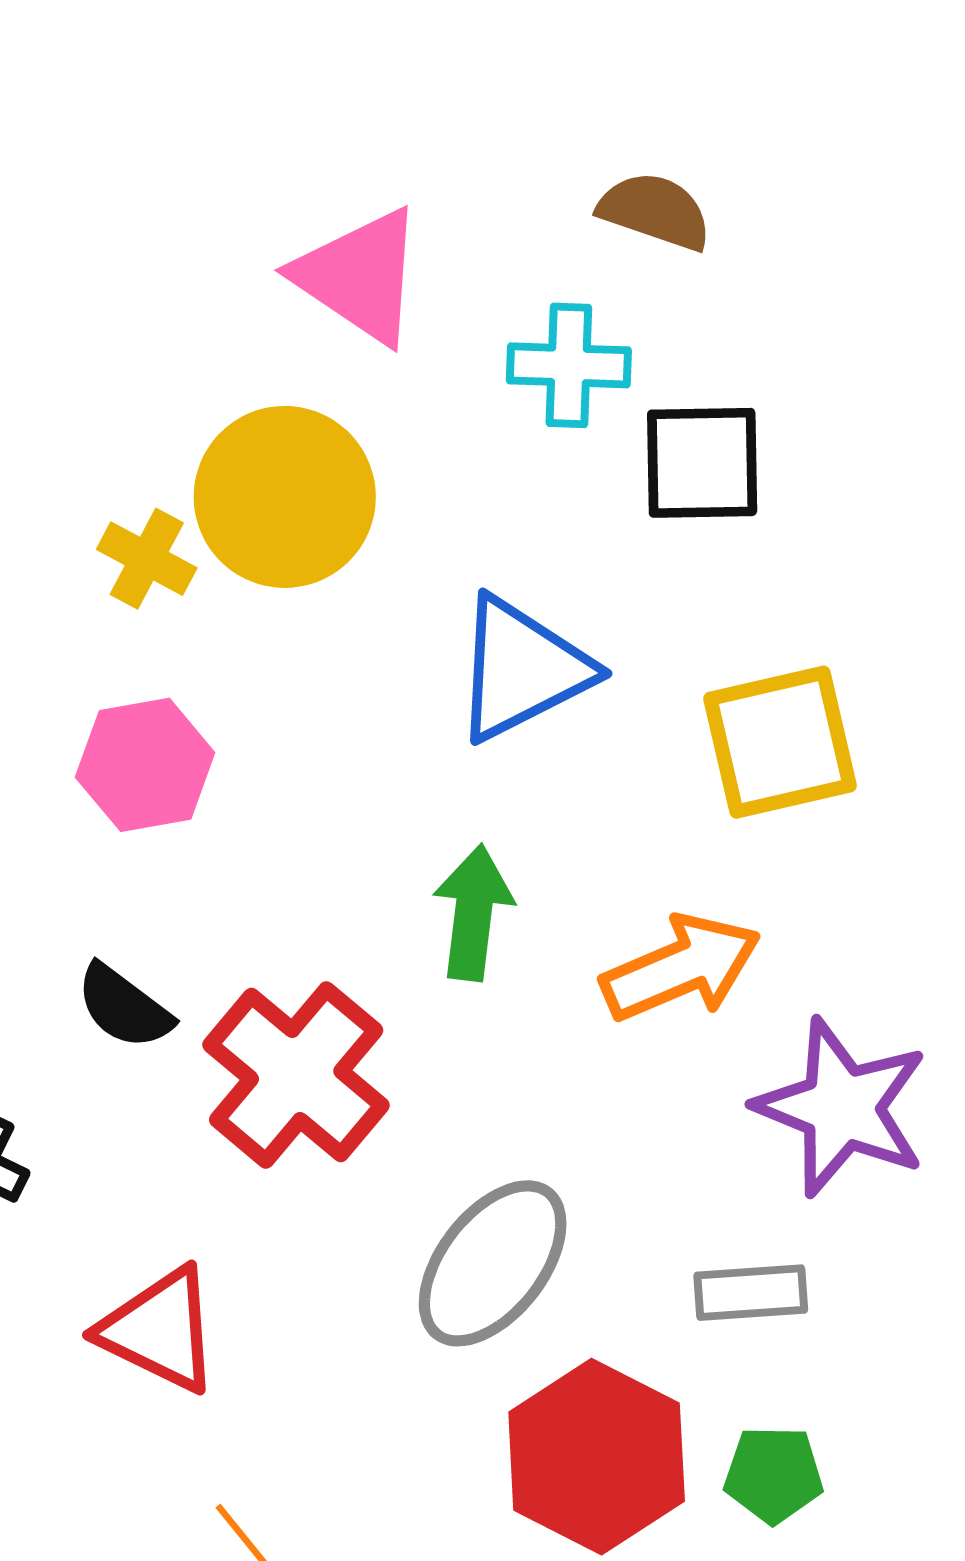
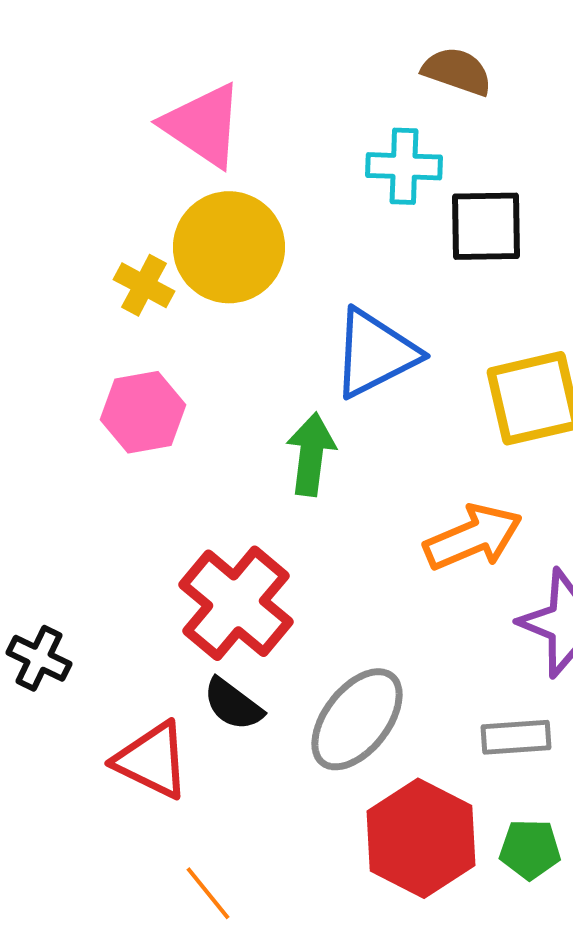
pink triangle: (359, 276) -> (203, 125), moved
green arrow: (473, 913) -> (311, 454), moved
black semicircle: (124, 1007) -> (233, 704), moved

